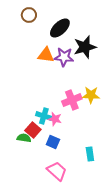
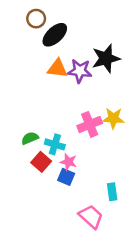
black ellipse: (60, 28) -> (55, 35), moved
pink star: (55, 119) -> (69, 162), moved
green semicircle: (24, 138) -> (30, 138), moved, turned -32
pink trapezoid: (57, 171) -> (91, 217), moved

